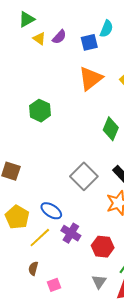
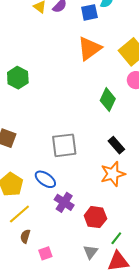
green hexagon: (40, 111) -> (18, 78), moved
gray square: (84, 176) -> (64, 145), moved, turned 36
yellow line: (40, 238) -> (19, 214), moved

